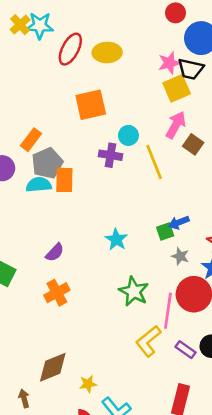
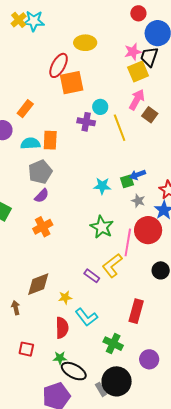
red ellipse: (70, 49) -> (59, 65), moved
black trapezoid: (191, 69) -> (149, 57), turned 95
gray pentagon: (47, 163) -> (40, 172), moved
cyan star: (116, 239) -> (102, 186), moved, turned -30
purple rectangle: (186, 350) -> (92, 276), moved

